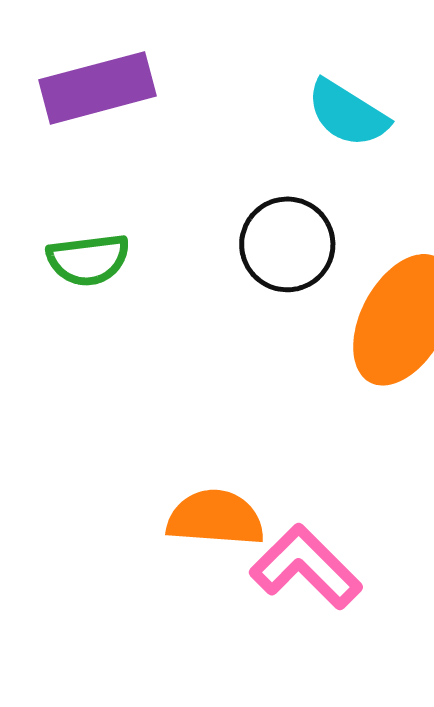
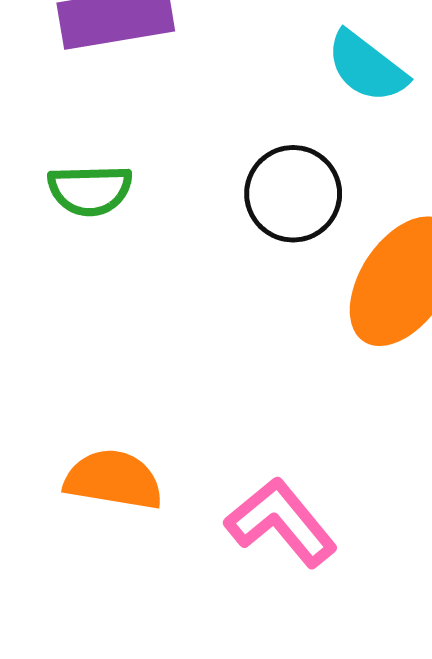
orange semicircle: (215, 518) -> (114, 480), moved

